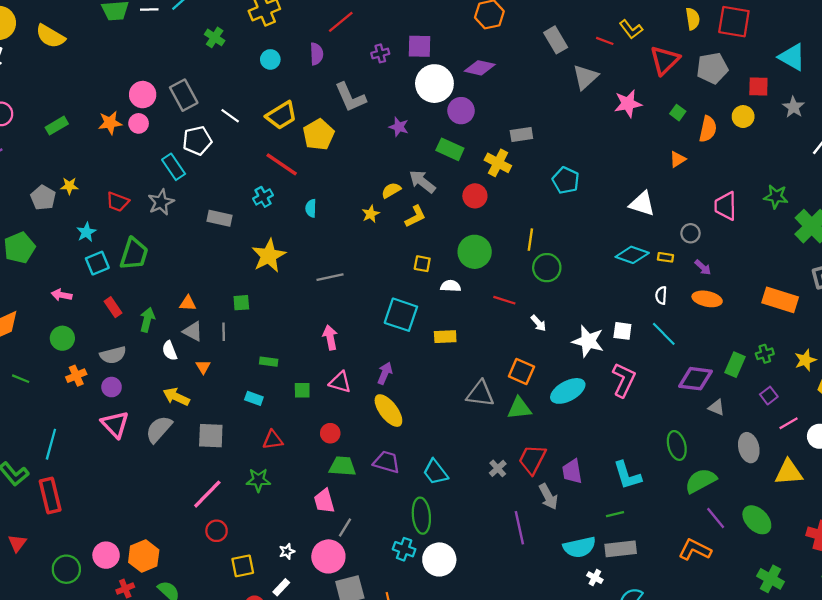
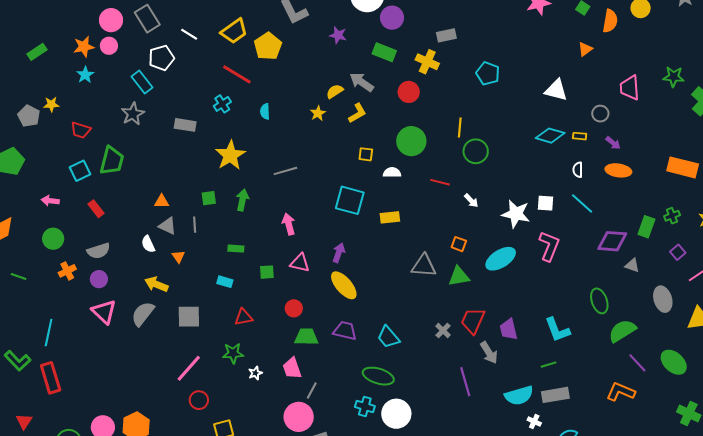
red trapezoid: (118, 202) -> (81, 130), moved
cyan star: (86, 232) -> (85, 75), moved
green arrow: (147, 320) -> (242, 200), moved
orange square: (521, 371) -> (459, 244), size x0.7
green ellipse: (421, 516) -> (378, 376), turned -64
white star: (287, 551) -> (255, 373), moved

